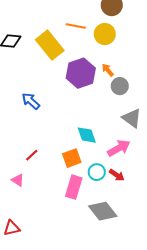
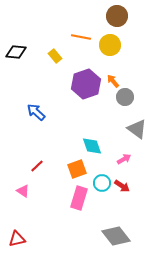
yellow rectangle: (50, 45) -> (55, 56), size x0.5
pink arrow: (119, 148) -> (124, 159), size x0.6
gray diamond: (103, 211) -> (116, 236), moved

